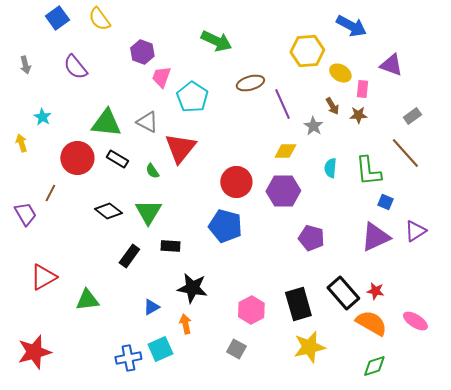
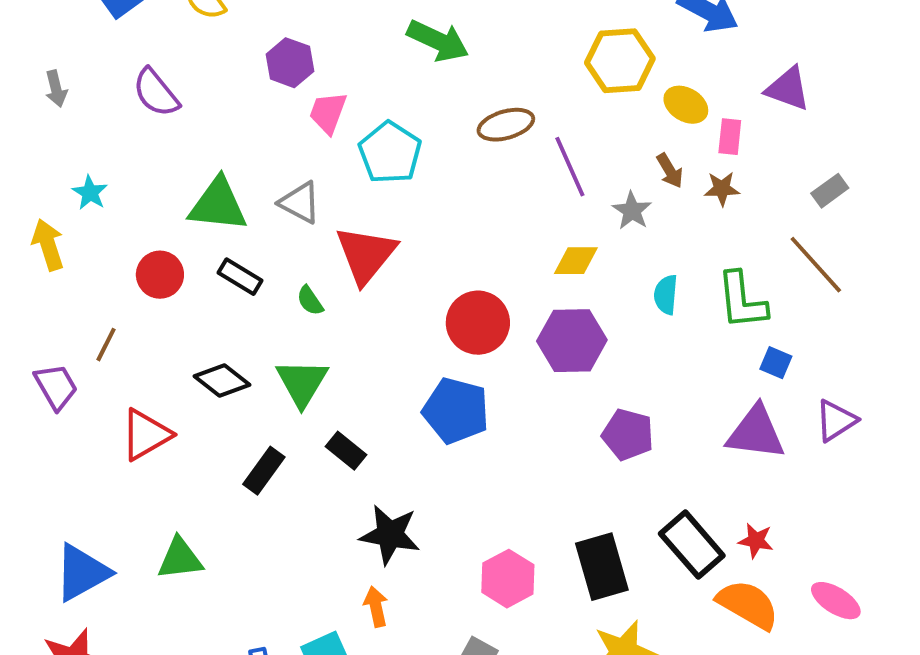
yellow arrow: (21, 143) -> (48, 245), size x1.4
red circle: (77, 158) -> (160, 275), size x0.7
purple triangle: (375, 237) -> (756, 433), turned 32
black rectangle: (170, 246) -> (346, 451), turned 36
red triangle: (43, 277) -> (146, 435), moved
blue triangle: (151, 307) -> (82, 573), moved, size x1.8

